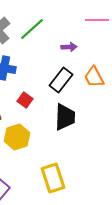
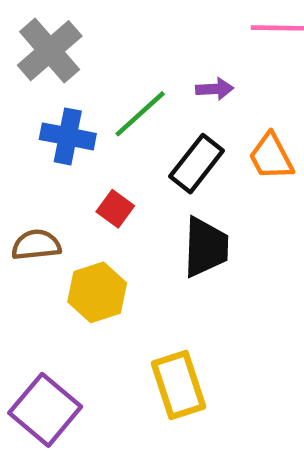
green line: (32, 29) -> (140, 114), moved

